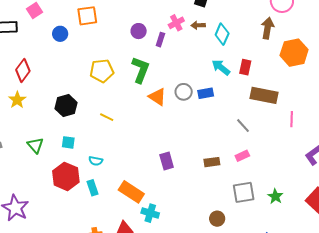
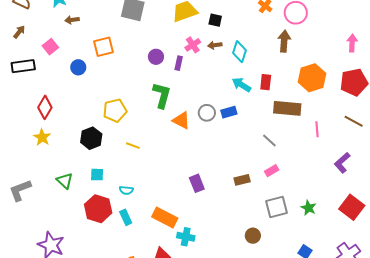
orange hexagon: (294, 53) -> (312, 78), moved
yellow pentagon: (102, 71) -> (115, 110), moved

